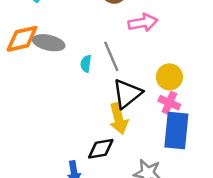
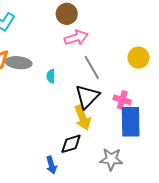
pink arrow: (143, 23) -> (76, 38), moved
gray line: (111, 56) -> (92, 67), moved
yellow circle: (169, 77) -> (139, 58), moved

